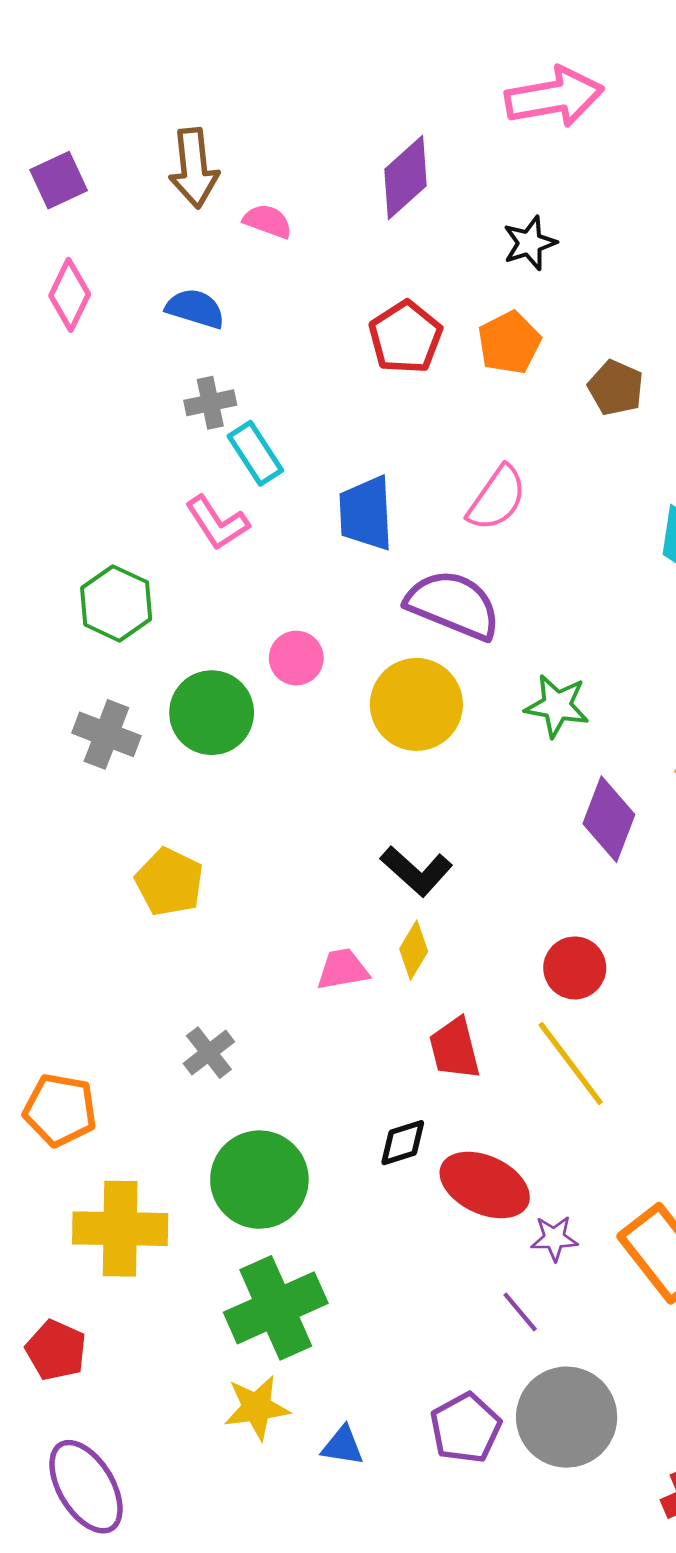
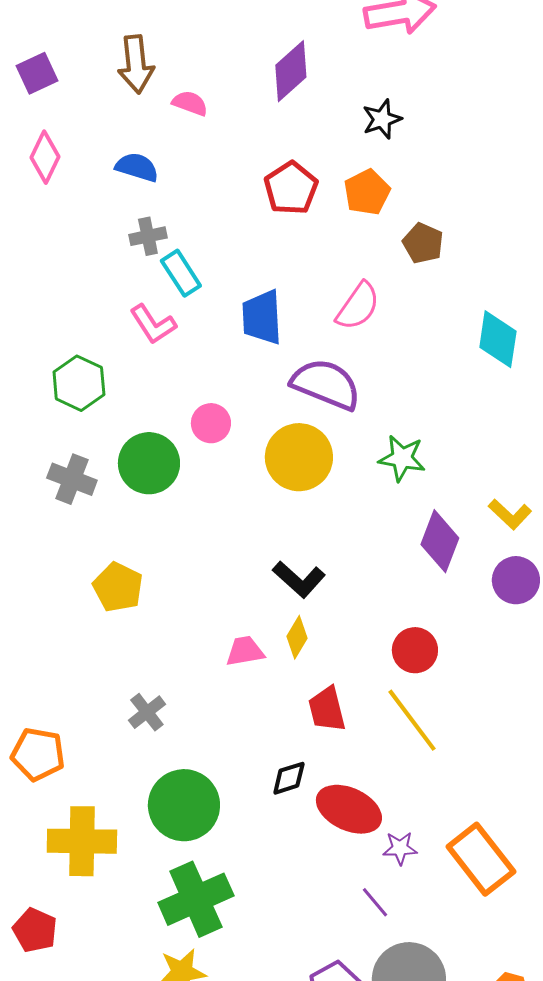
brown pentagon: (616, 388) -> (423, 243), moved

